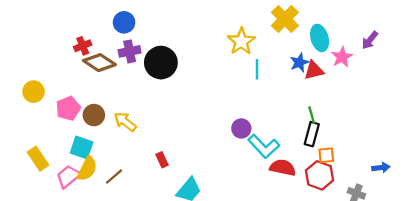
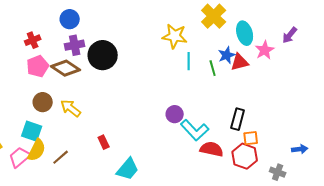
yellow star: (241, 41) -> (175, 36), turned -30
brown diamond: (99, 63) -> (66, 68), moved
pink pentagon: (68, 108) -> (38, 66), moved
green line: (312, 115) -> (213, 68), moved

